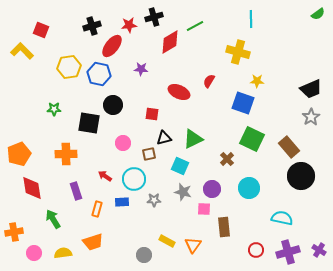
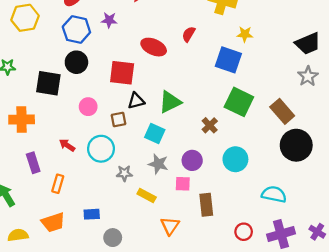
blue hexagon: (99, 74) -> (76, 29), moved
red square: (152, 114) -> (122, 73), size x1.6
blue rectangle: (122, 202) -> (92, 214), moved
yellow rectangle: (167, 241) -> (147, 195), moved

